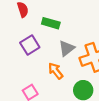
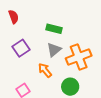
green rectangle: (51, 23) -> (54, 29), moved

